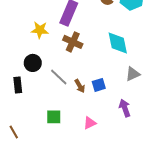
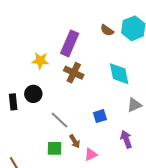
gray line: (59, 77) -> (60, 120), moved
black rectangle: (18, 85) -> (13, 102), moved
brown arrow: (80, 86) -> (75, 141), moved

